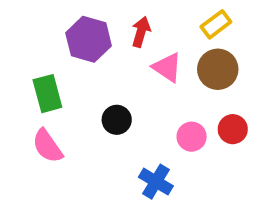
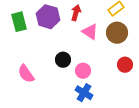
green rectangle: (47, 94) -> (19, 22), moved
pink circle: (192, 137) -> (83, 71), moved

